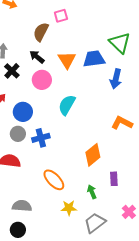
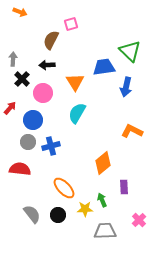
black arrow: (37, 57) -> (47, 65), turned -42
orange triangle: (67, 60) -> (75, 82), moved
pink circle: (42, 80) -> (43, 93), moved
gray semicircle: (22, 206) -> (32, 214), turned 48
yellow star: (69, 208) -> (85, 209), moved
gray trapezoid: (95, 223) -> (105, 231), turned 35
black circle: (18, 230) -> (58, 215), moved

